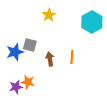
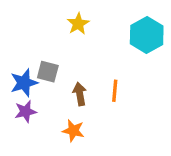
orange star: (28, 82) -> (73, 131), moved
purple star: (16, 87) -> (26, 111), moved

